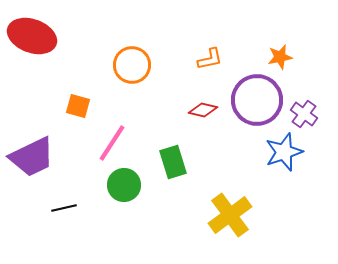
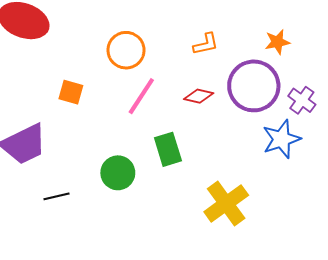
pink line: (112, 143) -> (141, 96), moved

